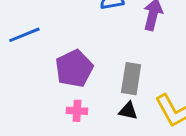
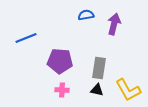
purple pentagon: (74, 68) -> (60, 61), turned 30

